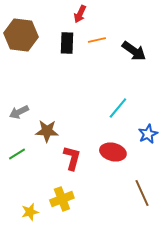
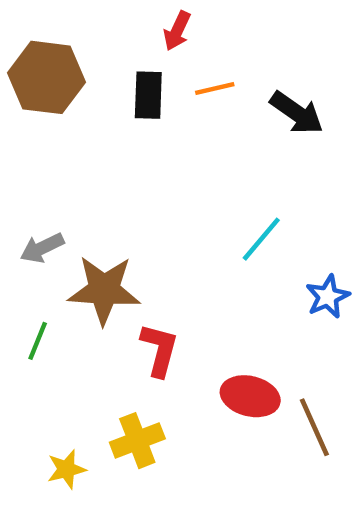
brown star: (47, 131) -> (104, 290), size x1.4
red ellipse: (113, 152) -> (250, 396), moved
green line: (17, 154) -> (38, 341), turned -36

